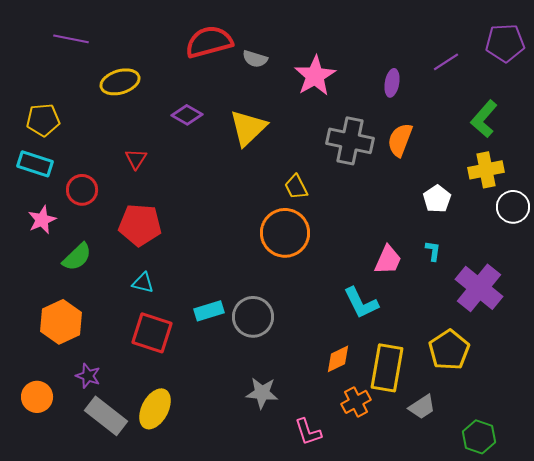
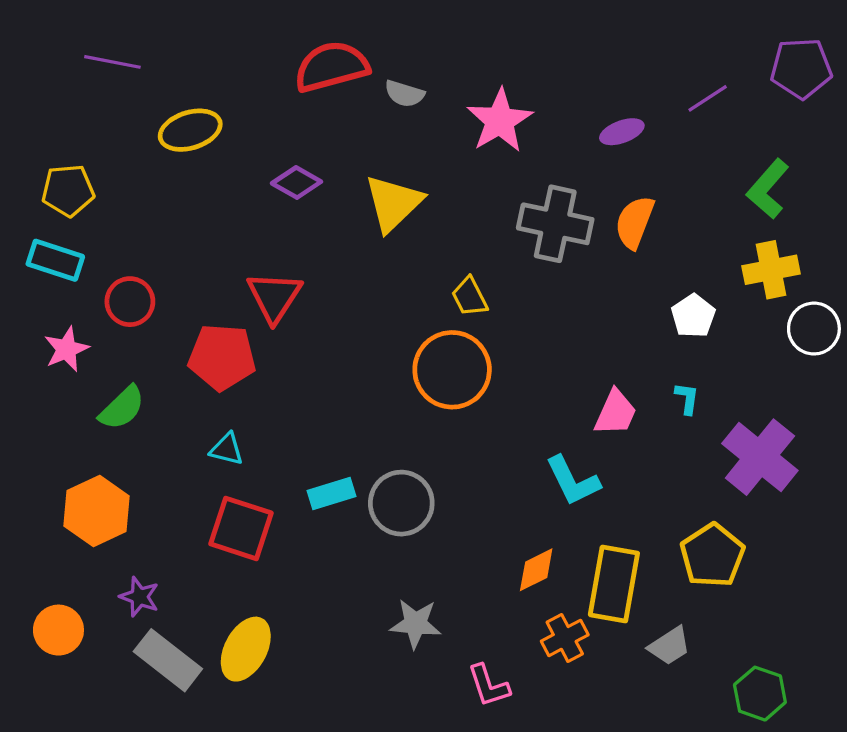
purple ellipse: (392, 83) -> (622, 132), turned 60
red triangle: (136, 159) -> (274, 297), moved, size x1.6

